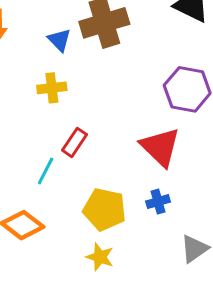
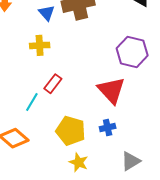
yellow star: (100, 257) -> (79, 162), moved

